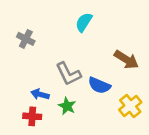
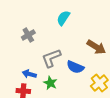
gray cross: (26, 39) -> (28, 35), moved, turned 32
gray L-shape: (68, 74) -> (51, 58), turned 95

